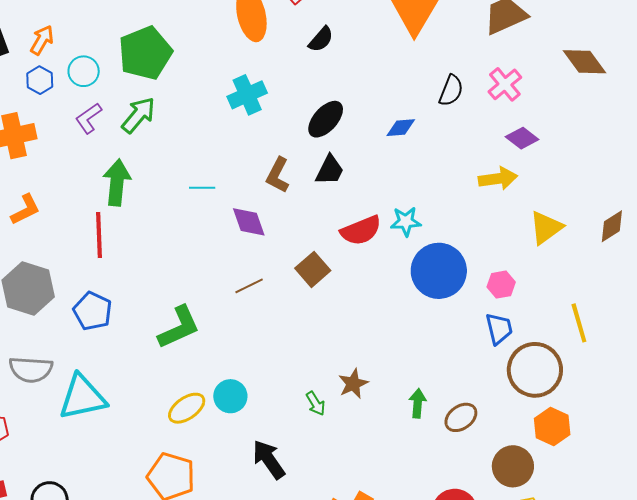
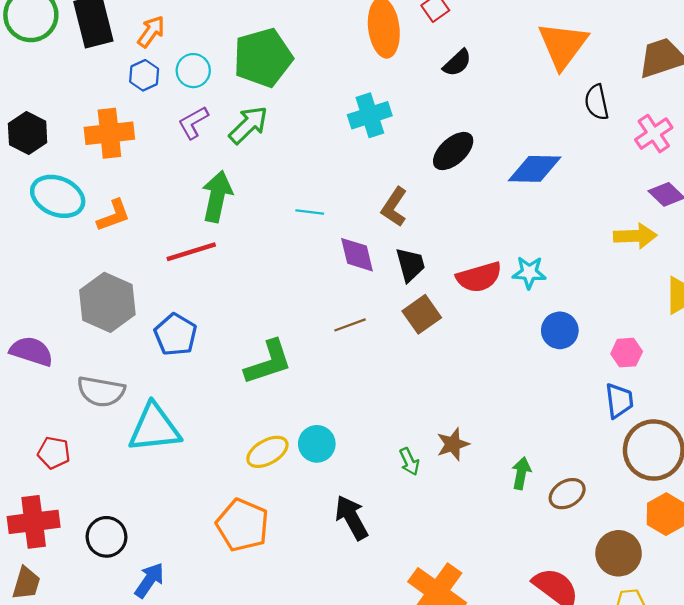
black semicircle: (451, 91) -> (597, 102), moved, turned 140
blue diamond: (401, 128) -> (535, 169), size x1.6
black trapezoid: (330, 170) -> (410, 265), moved, turned -48
red line: (99, 235) -> (191, 252), turned 69
blue circle: (439, 271) -> (560, 330), size x0.6

